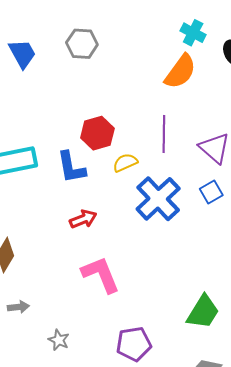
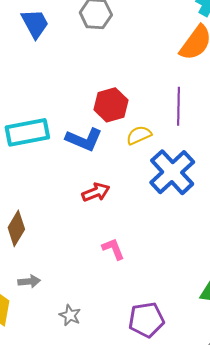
blue L-shape: (71, 167) -> (84, 139), turned -57
pink L-shape: (101, 275) -> (113, 249), size x0.6

